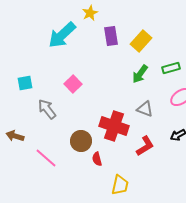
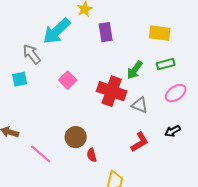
yellow rectangle: (141, 41) -> (160, 33), moved, turned 55
gray arrow: (47, 109) -> (32, 54), moved
red cross: (114, 126) -> (112, 91), moved

